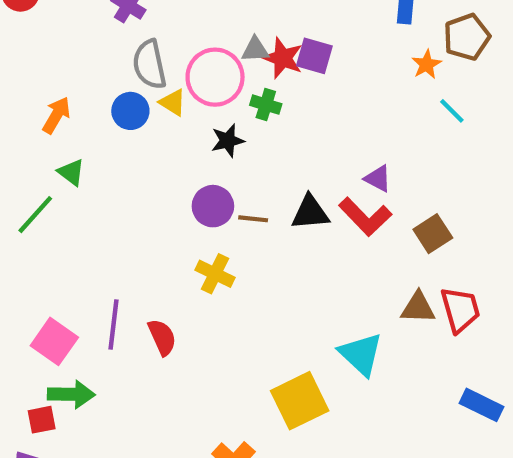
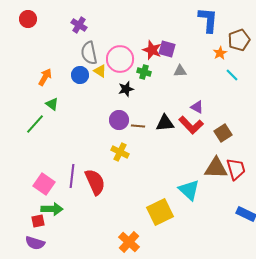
gray triangle: (255, 50) -> (180, 71), moved
brown triangle: (418, 308) -> (216, 168), size x1.4
red semicircle: (162, 337) -> (95, 182), size x1.5

